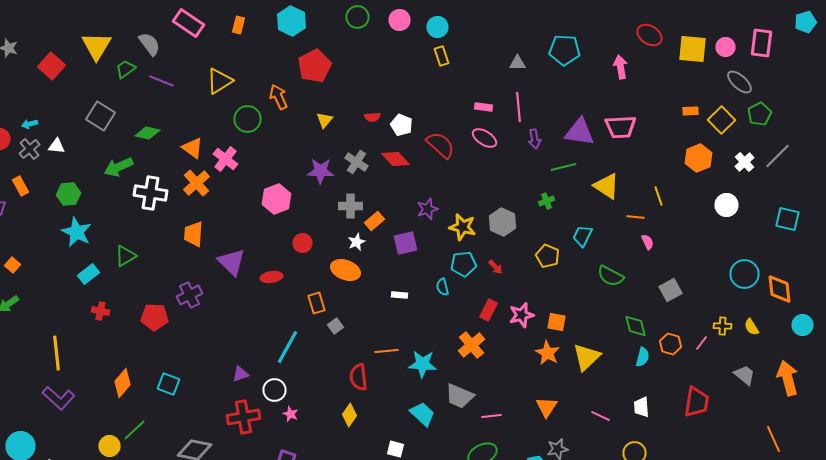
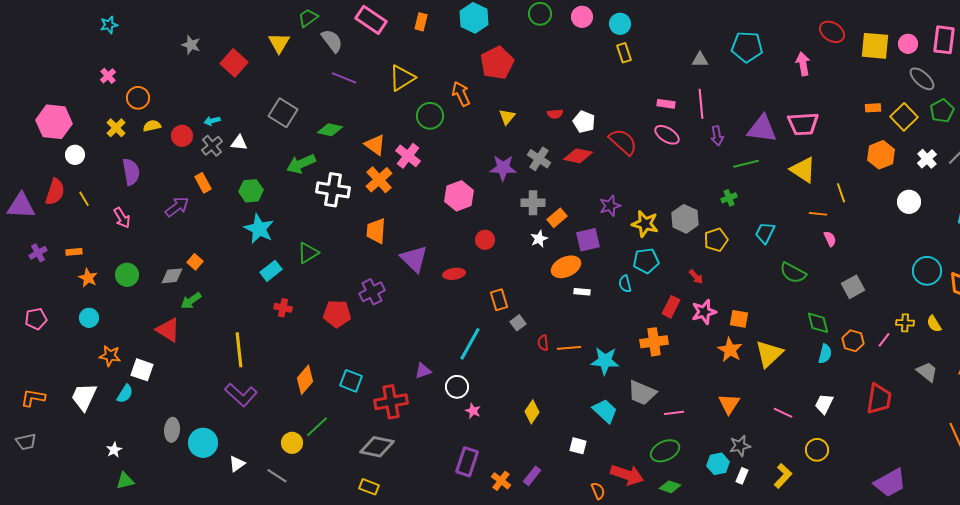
yellow triangle: (96, 46) -> (279, 43), size x0.7
green trapezoid: (126, 69) -> (308, 18), moved
red diamond: (396, 159) -> (578, 156), turned -36
yellow triangle: (606, 186) -> (803, 170), moved
yellow pentagon: (548, 256) -> (716, 240), moved, turned 30
red arrow: (496, 267) -> (696, 277), moved
orange ellipse: (346, 270) -> (566, 267), moved, turned -44
orange cross: (472, 345) -> (654, 342), turned 32
red semicircle: (358, 377) -> (543, 343), moved, size x0.6
white trapezoid: (642, 407) -> (824, 404), turned 30
red cross: (244, 417) -> (391, 402), moved

